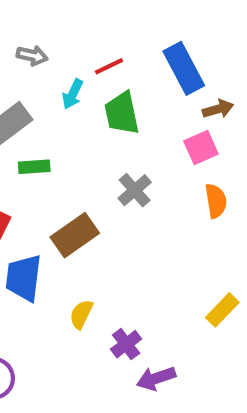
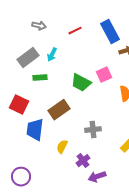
cyan arrow: (73, 94) -> (52, 55), moved
green trapezoid: (122, 113) -> (81, 83), moved, turned -50
pink square: (201, 147) -> (104, 75), moved
gray cross: (135, 190) -> (93, 130), moved, turned 35

